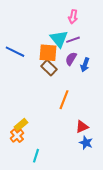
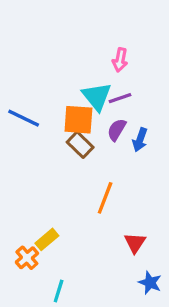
yellow rectangle: (21, 125) -> (47, 239), moved
red triangle: (82, 127) -> (135, 243), turned -32
blue star: (86, 143) -> (150, 283), moved

